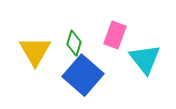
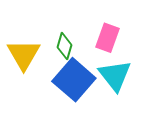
cyan triangle: (145, 59) -> (115, 75), moved

